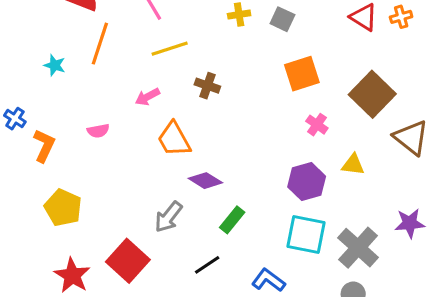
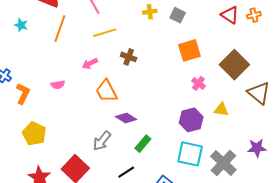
cyan star: (55, 65) -> (21, 25), moved

